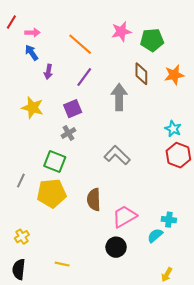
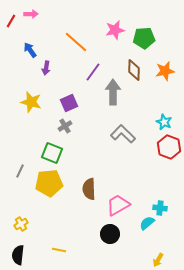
pink arrow: (33, 33) -> (31, 14), moved
purple line: (84, 77) -> (93, 72), moved
gray L-shape: (117, 155) -> (123, 134), moved

